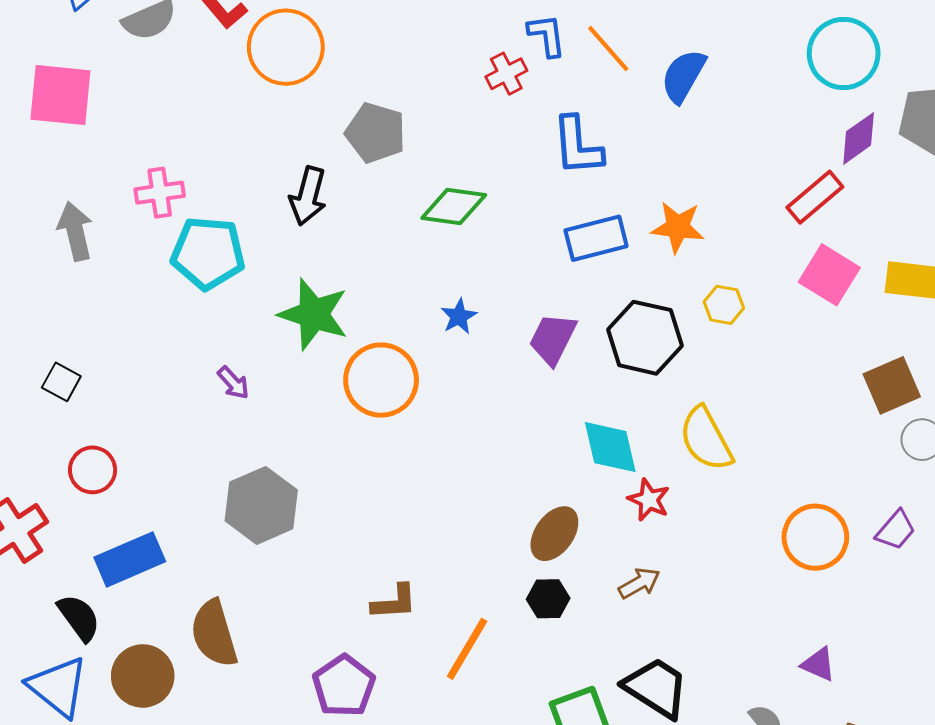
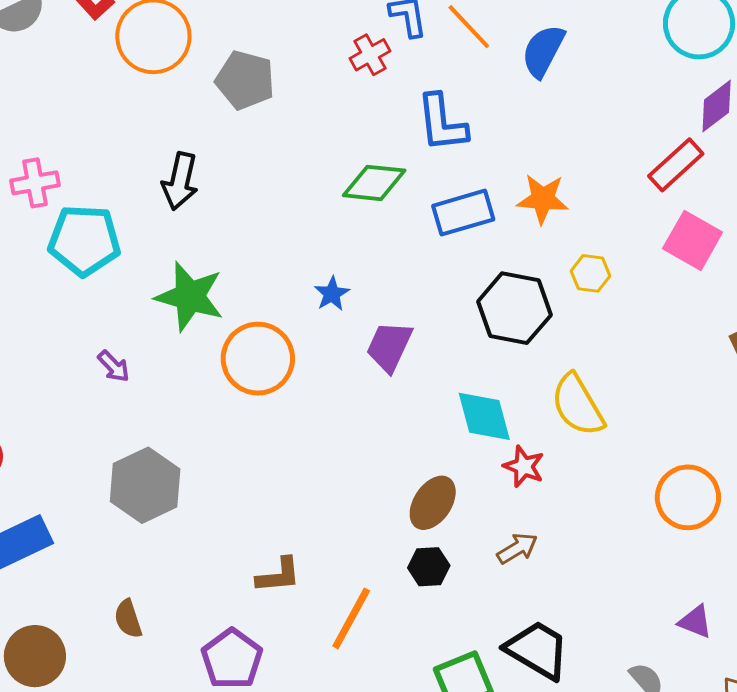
gray pentagon: (375, 133) -> (245, 80), moved
green diamond: (454, 206) -> (374, 183), moved
purple trapezoid: (553, 339) -> (389, 346), moved
brown semicircle: (214, 633) -> (128, 619), moved, size x0.6

